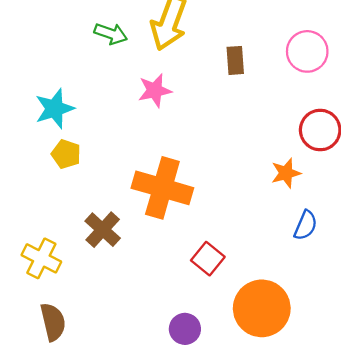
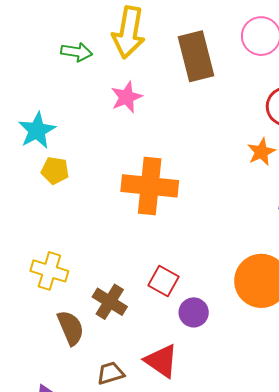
brown rectangle: (235, 60) -> (196, 56), size x1.8
brown cross: (103, 230) -> (110, 302), moved
red square: (208, 259) -> (164, 281), moved

